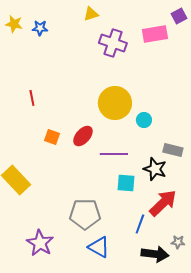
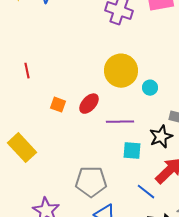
red line: (32, 98) -> (27, 71), moved
black star: (155, 169) -> (161, 137), turned 30
blue line: (140, 224) -> (146, 192), turned -72

